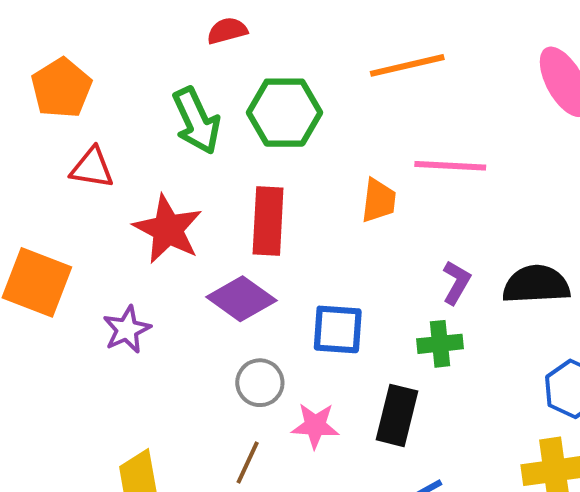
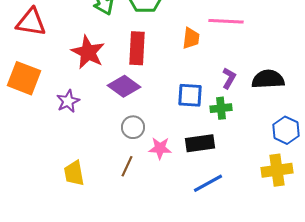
red triangle: (92, 168) -> (31, 22), moved, size x1.4
blue square: (338, 329) -> (190, 95), moved
black rectangle: (397, 415) -> (200, 143), turned 68

